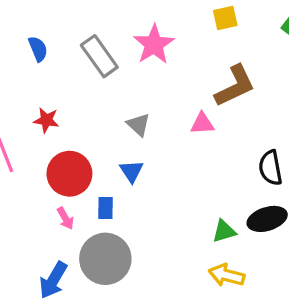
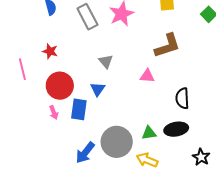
pink triangle: (202, 123) -> (147, 76), moved
blue rectangle: (105, 208) -> (79, 109), size x1.5
gray circle: (105, 259) -> (117, 142), moved
blue arrow: (53, 280) -> (85, 153), moved

